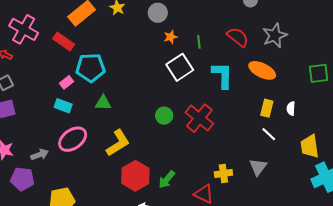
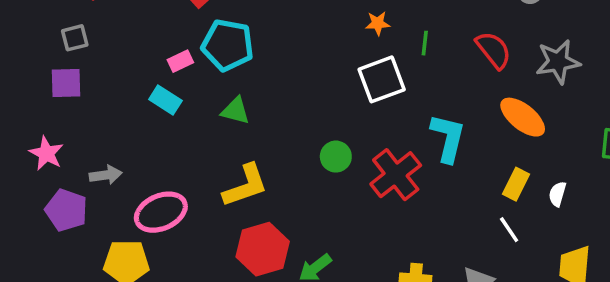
cyan L-shape: (222, 75) -> (448, 138), moved
pink ellipse: (73, 139) -> (161, 212), moved

